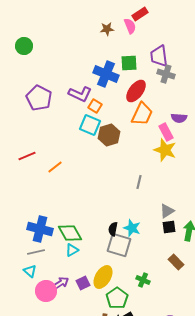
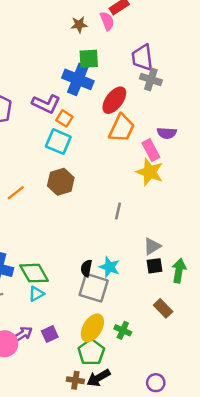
green square: (129, 63) -> (89, 59), moved
brown hexagon: (109, 135) -> (61, 182), moved
yellow ellipse: (103, 277) -> (92, 328), moved

